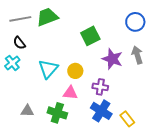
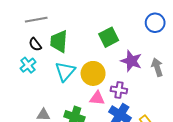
green trapezoid: (47, 17) -> (59, 41), moved, turned -65
gray arrow: (137, 55) -> (157, 67), moved
yellow circle: (75, 71) -> (93, 73), size x1.5
pink triangle: (70, 93) -> (97, 98), moved

